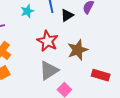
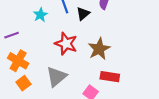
gray triangle: (49, 70) -> (56, 77), moved
red rectangle: (101, 75) -> (110, 77), moved

